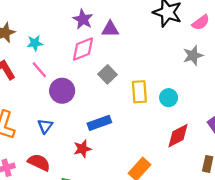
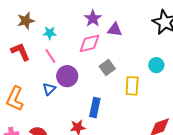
cyan circle: (169, 98) -> (156, 65), moved
blue rectangle: (99, 123) -> (95, 107), turned -66
blue triangle: (45, 126) -> (49, 89), moved

